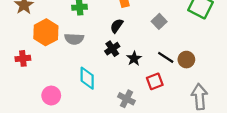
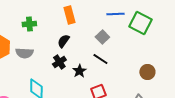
black line: (166, 57) -> (100, 59), moved
brown circle: (186, 60) -> (147, 72), moved

